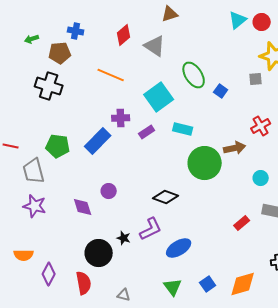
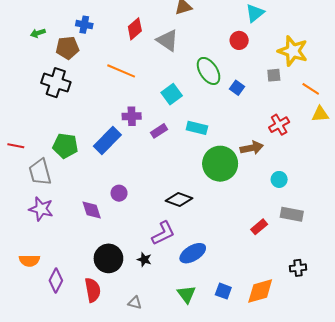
red circle: (262, 22) -> (239, 40), moved
cyan square: (159, 97) -> (172, 94), size x0.7
black star: (124, 238) -> (144, 259), moved
blue square: (208, 284) -> (223, 291), turned -35

